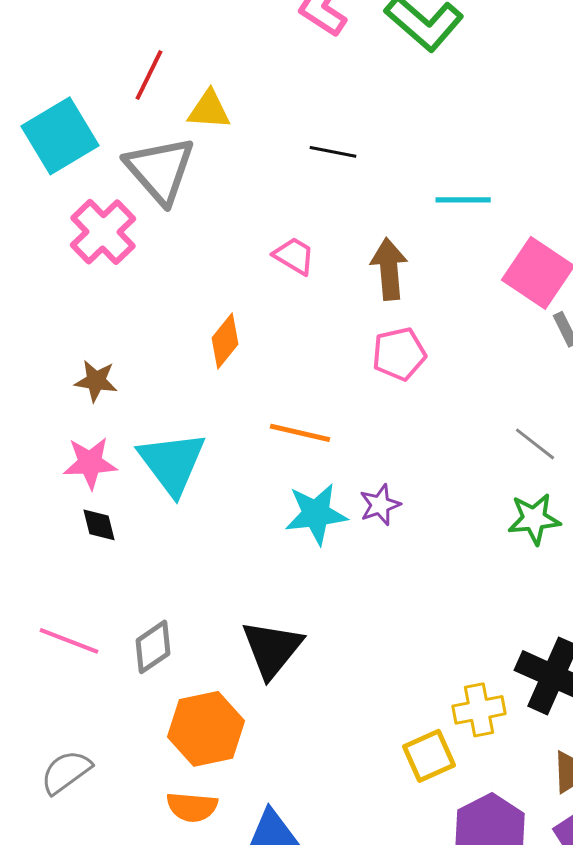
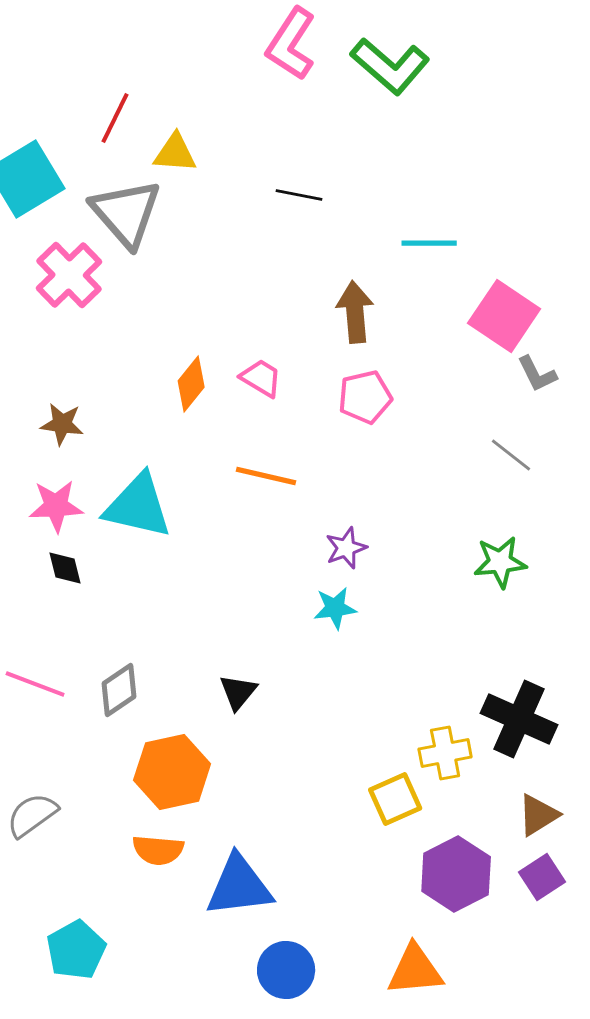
pink trapezoid: (294, 256) -> (261, 378), moved
gray line: (535, 444) -> (511, 455), moved
cyan triangle: (172, 463) -> (138, 506), turned -40
cyan star: (316, 514) -> (335, 608), moved, size x0.7
black triangle: (272, 649) -> (238, 692), size x0.6

